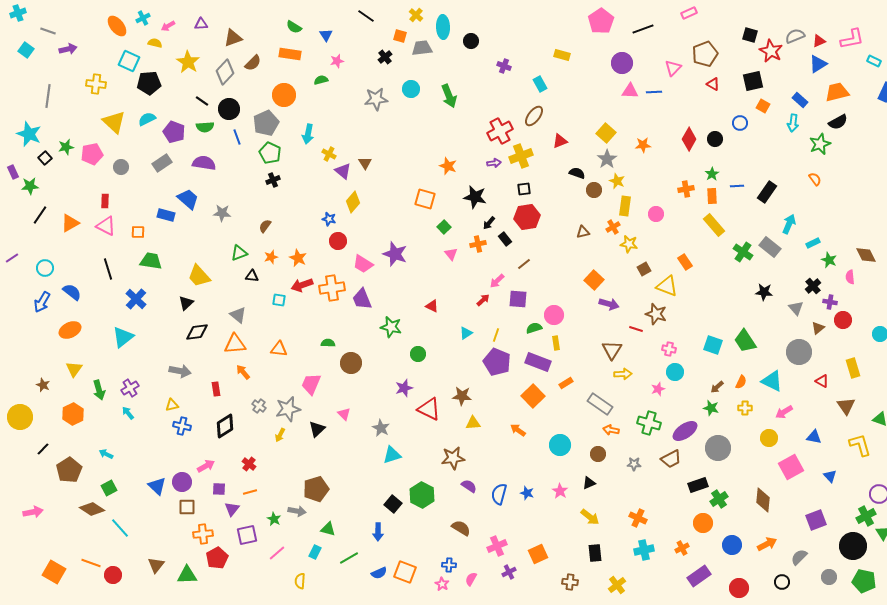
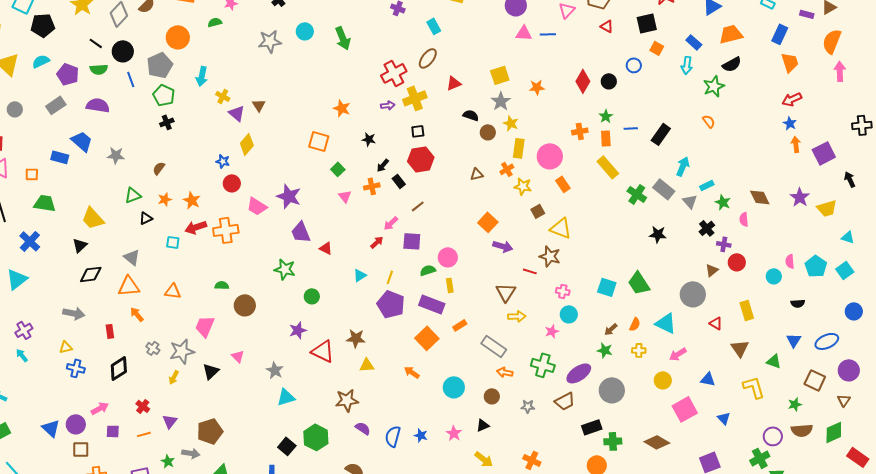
yellow square: (606, 133) -> (500, 75), turned 30
black star: (475, 197) -> (369, 139), size x0.6
pink circle: (656, 214) -> (550, 156), size x1.6
orange rectangle: (685, 262) -> (563, 184), moved
black triangle: (252, 276) -> (146, 218), turned -32
purple trapezoid: (362, 299) -> (301, 232), moved
gray triangle: (796, 308) -> (690, 201), moved
green cross: (719, 499) -> (613, 441), turned 30
brown diamond: (763, 500) -> (657, 442), turned -65
purple triangle: (232, 509) -> (170, 421), moved

